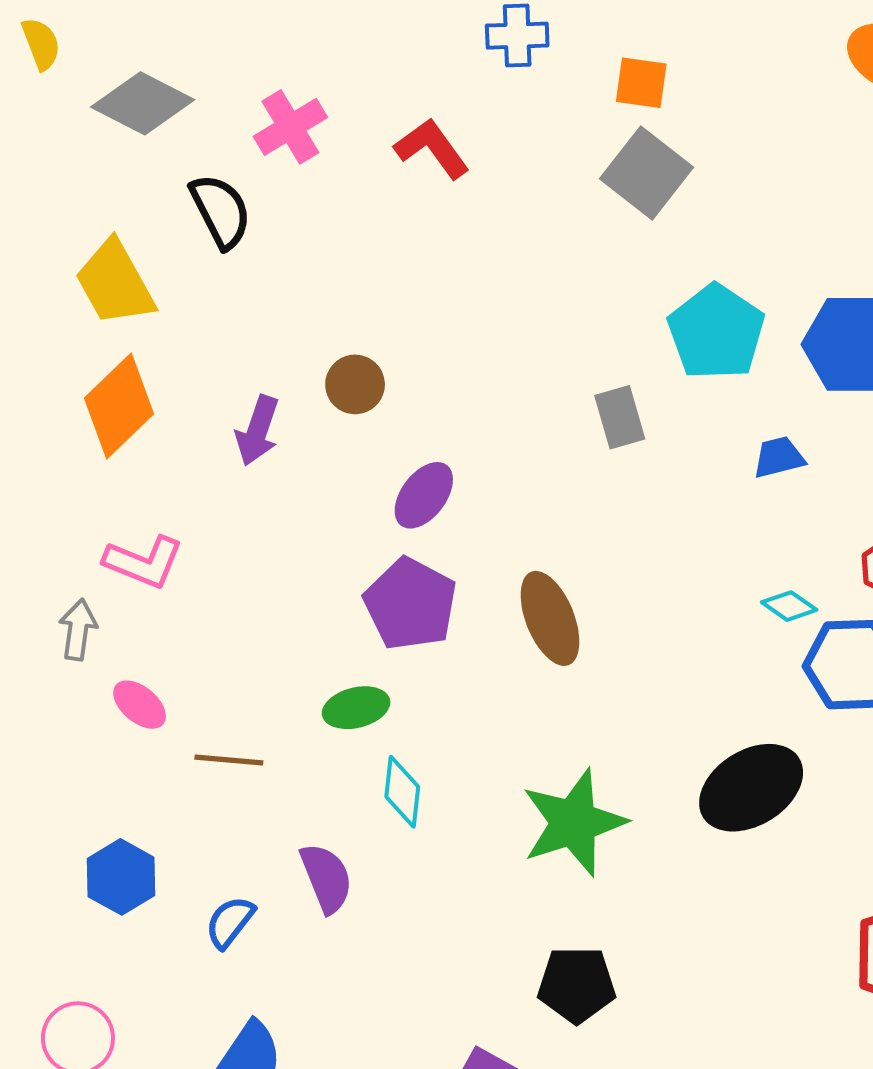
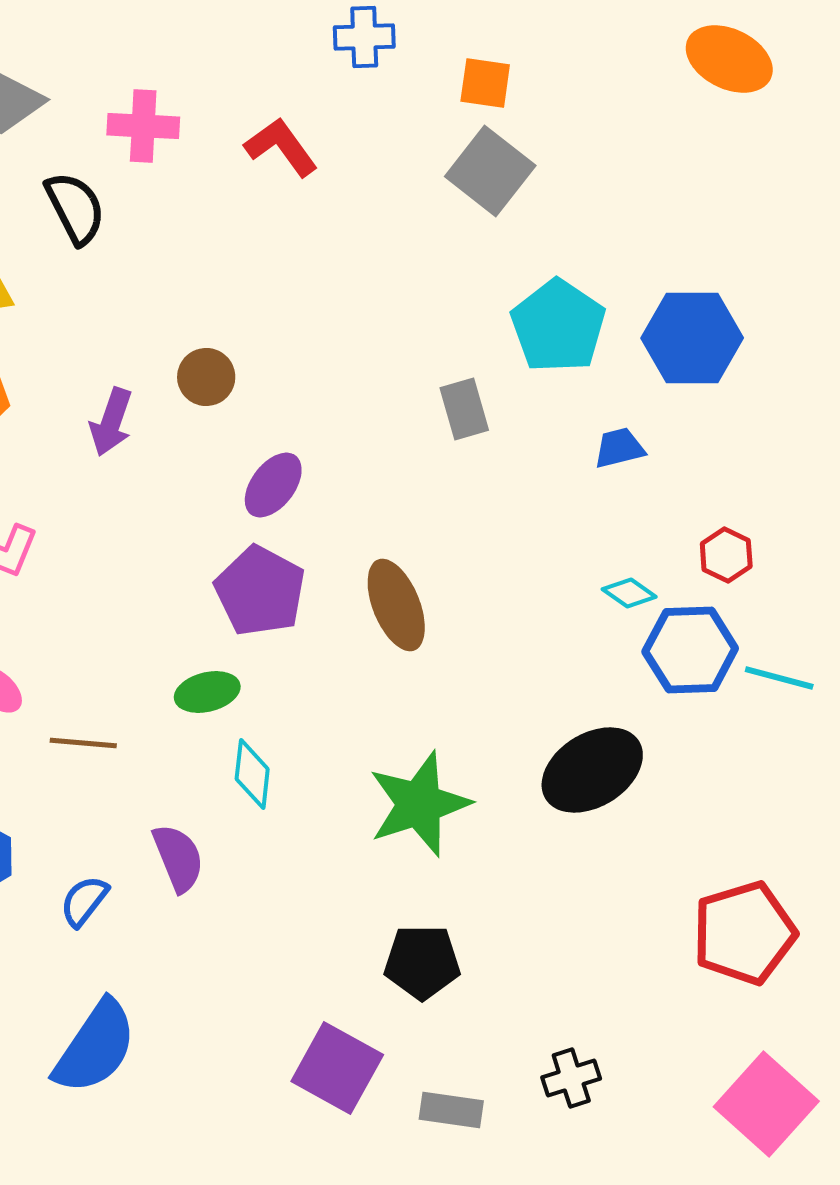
pink cross: (290, 127) -> (143, 126), turned 34

